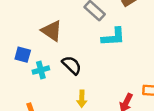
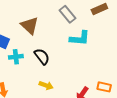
yellow arrow: (82, 99) -> (46, 85), turned -80

